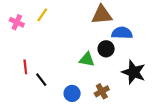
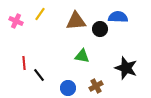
brown triangle: (102, 15) -> (76, 21), moved
blue semicircle: (122, 33) -> (118, 17), moved
black circle: (106, 49) -> (100, 29), moved

